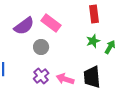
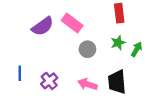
gray circle: (41, 47) -> (87, 49), moved
purple cross: (41, 76) -> (49, 81), moved

